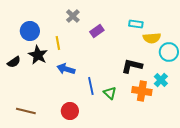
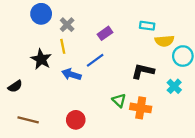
gray cross: (73, 16) -> (67, 25), moved
blue circle: (30, 31) -> (41, 14), moved
black semicircle: (14, 62) -> (15, 86), moved
blue line: (91, 86) -> (95, 60), moved, turned 66
orange cross: (142, 91) -> (141, 108), moved

